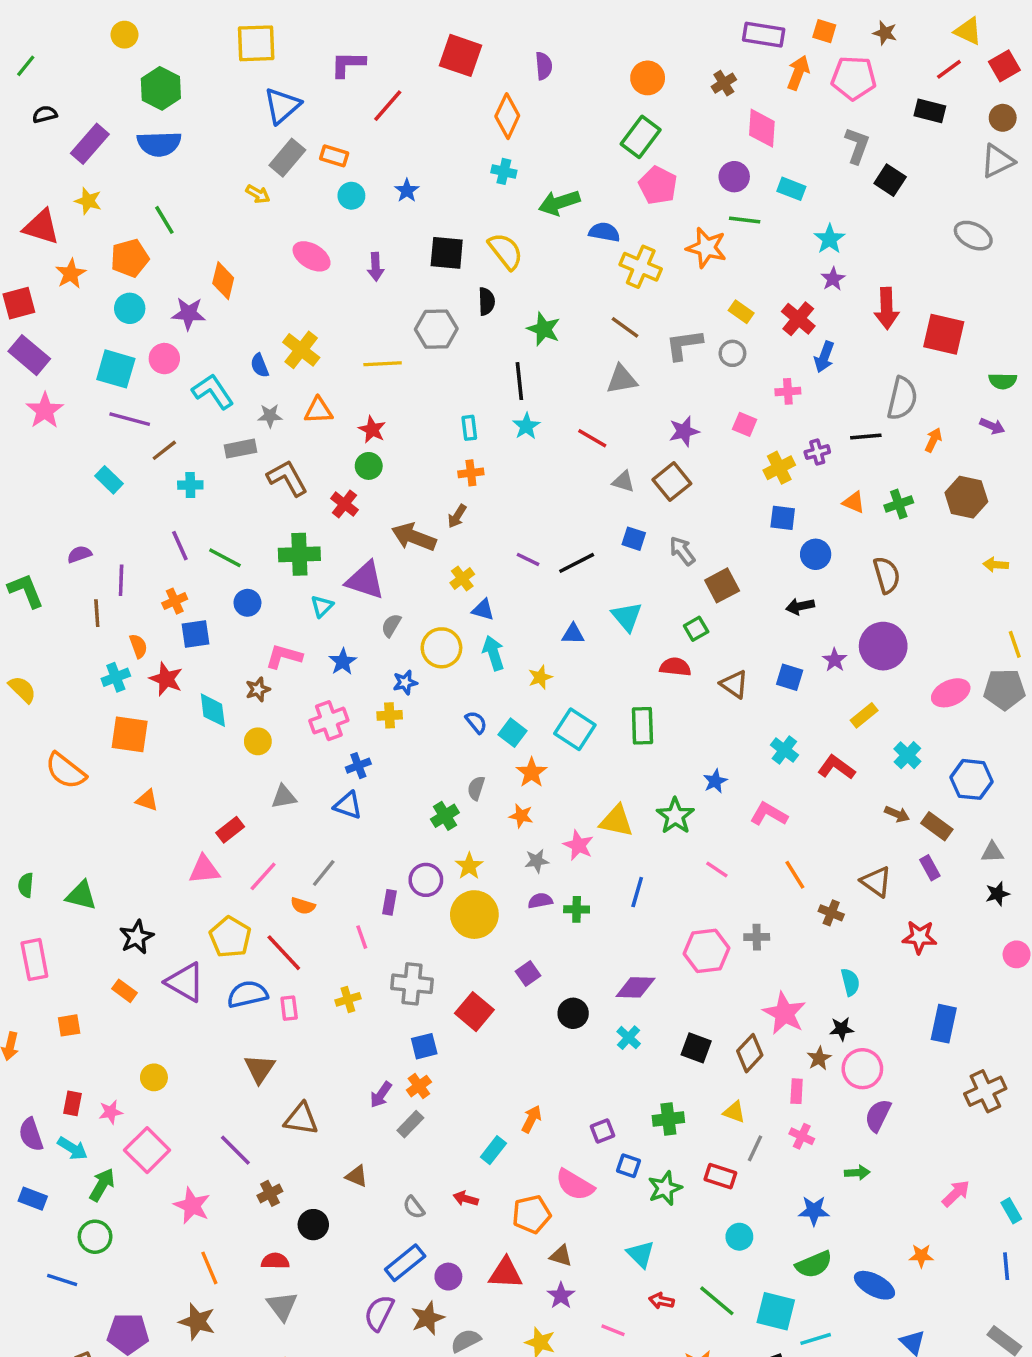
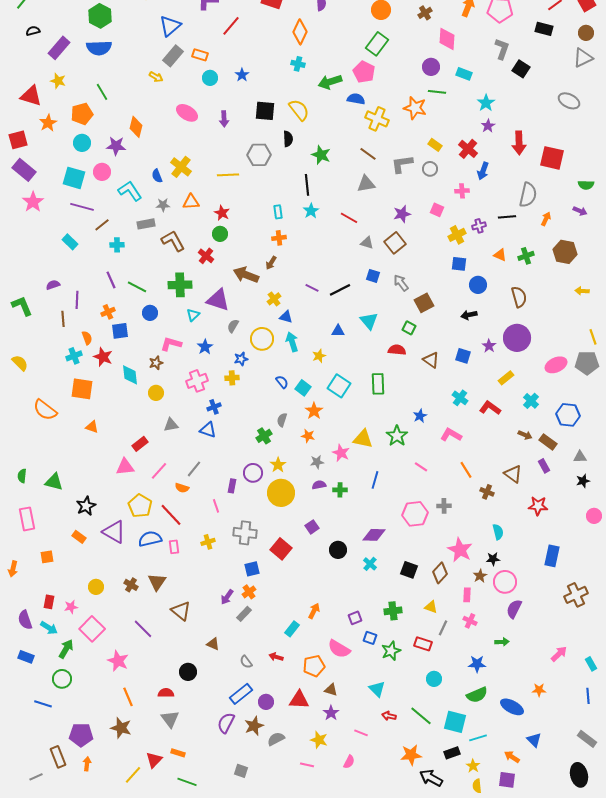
pink pentagon: (658, 185) -> (364, 72), moved
green square: (696, 629) -> (409, 328), turned -32
brown triangle: (301, 1119) -> (181, 611), turned 30
brown cross: (270, 1193) -> (131, 585), moved, turned -32

